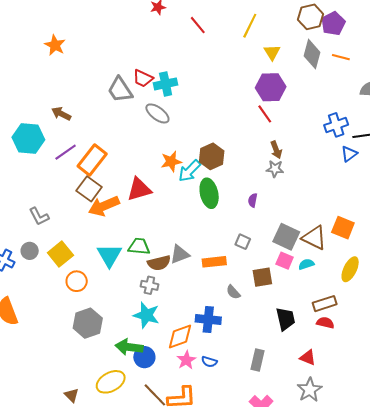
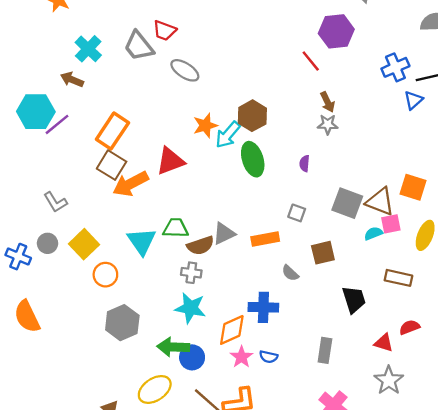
cyan cross: (166, 84) -> (88, 49), moved, turned -30
purple hexagon: (271, 87) -> (336, 31), moved
purple line: (66, 152) -> (57, 124), moved
pink square: (285, 261) -> (391, 224), moved, turned -30
brown rectangle: (325, 304) -> (398, 278), turned 35
red semicircle: (325, 323) -> (409, 327), moved, turned -30

